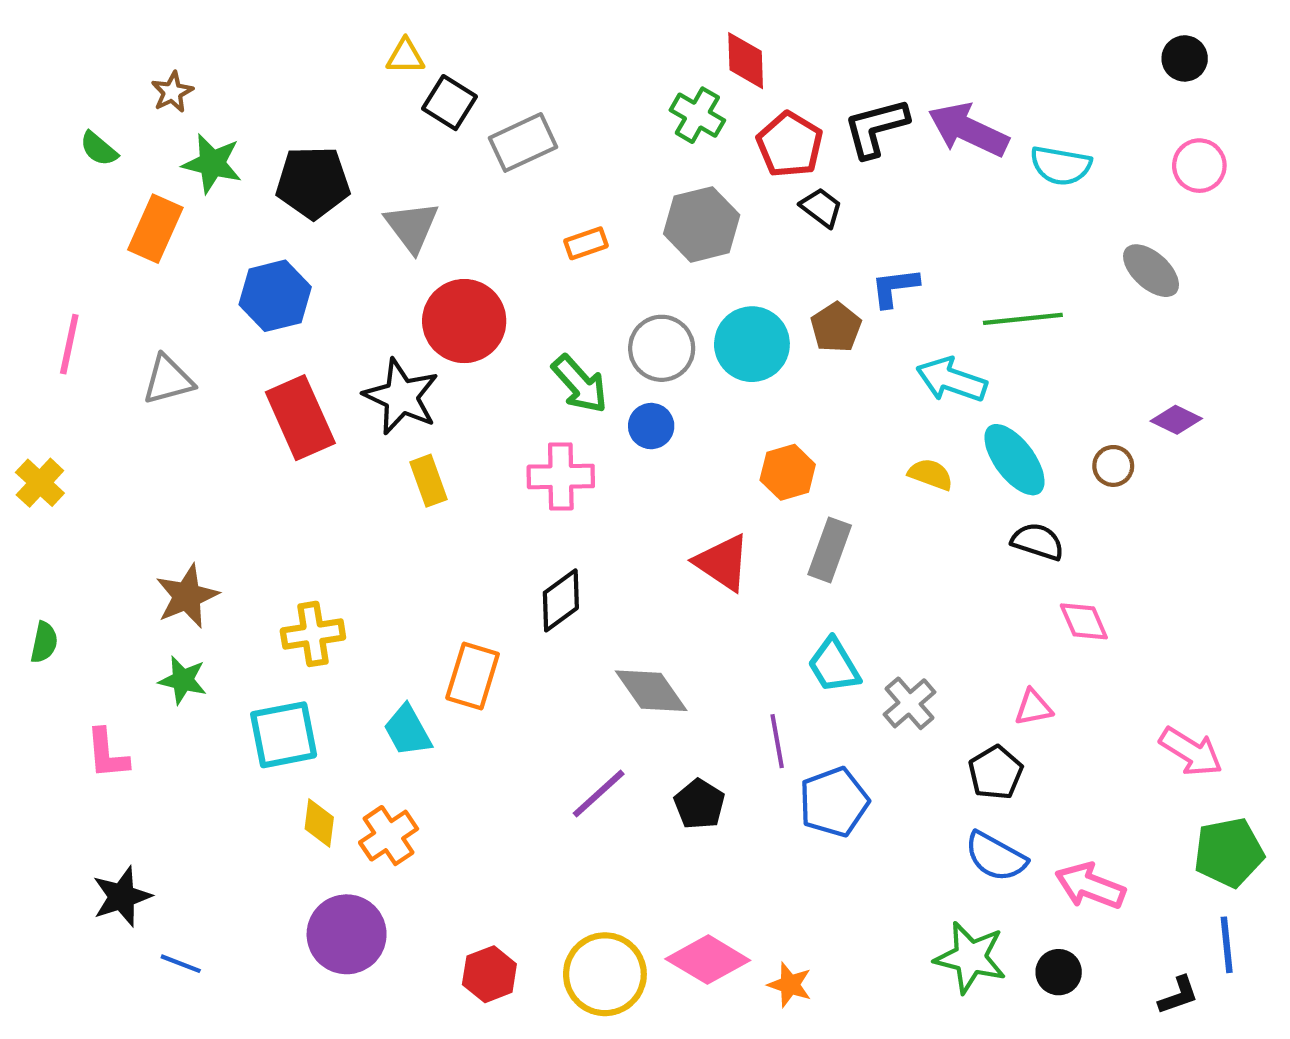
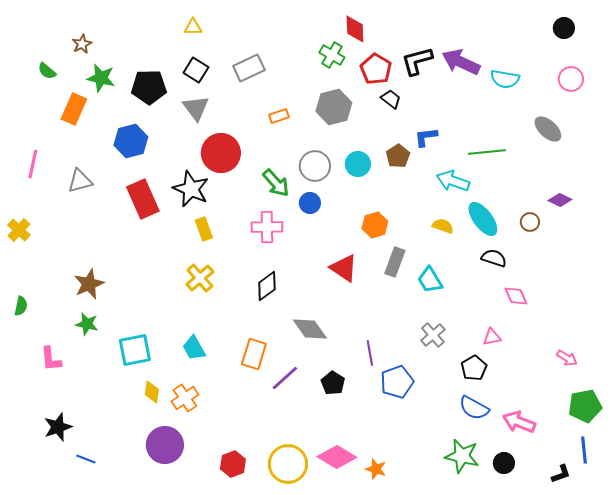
black square: (449, 103) -> (196, 70), moved
cyan circle: (752, 344) -> (358, 164), size x0.7
yellow cross: (313, 634) -> (200, 278), moved, turned -32
cyan trapezoid: (834, 665) -> (430, 280), moved
orange rectangle: (473, 676) -> (254, 354), moved
pink arrow: (1191, 752) -> (567, 358), size x0.7

